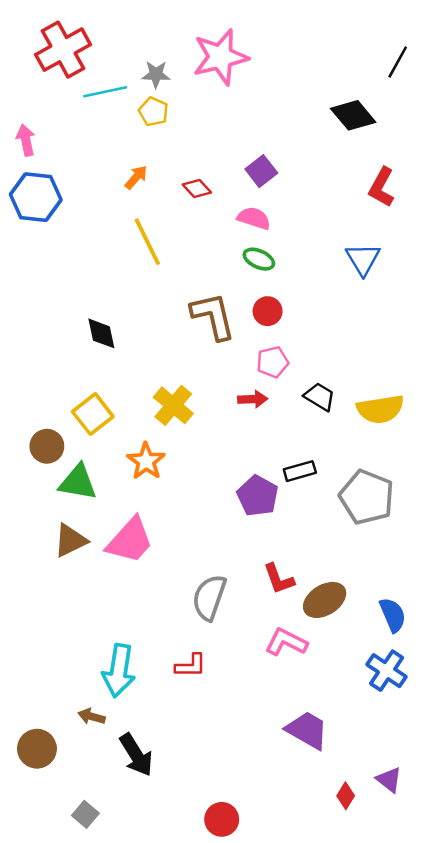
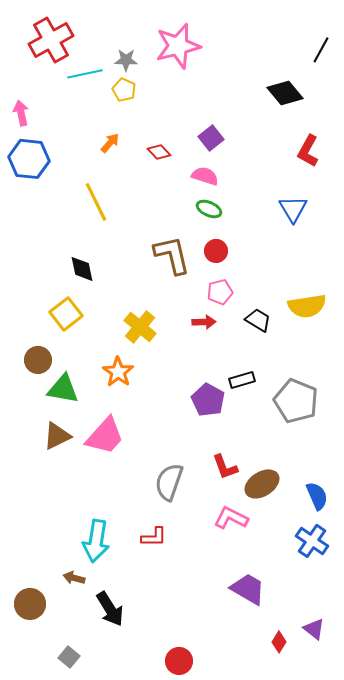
yellow line: (147, 242) -> (96, 202), moved
yellow semicircle: (380, 409) -> (307, 306), moved
yellow square: (93, 414) -> (66, 314), moved

